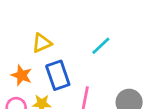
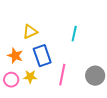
cyan line: (101, 46) -> (74, 34), turned -35

